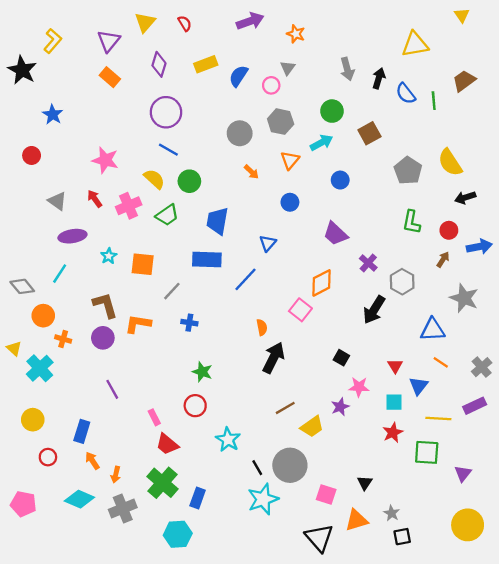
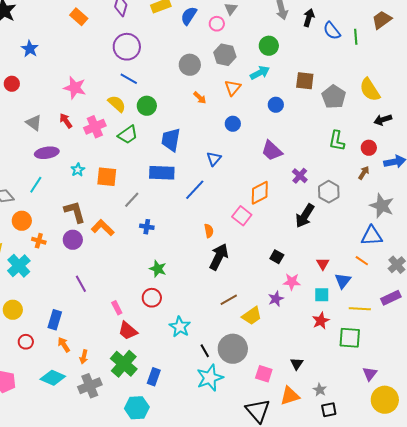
brown square: (369, 133) -> (305, 81), moved, turned 36
orange L-shape: (138, 324) -> (103, 228), turned 35
blue triangle: (433, 330) -> (372, 236), moved
purple triangle: (463, 473) -> (370, 374), moved

